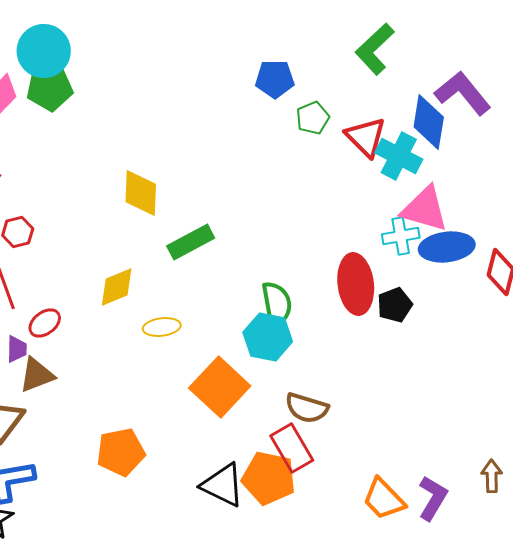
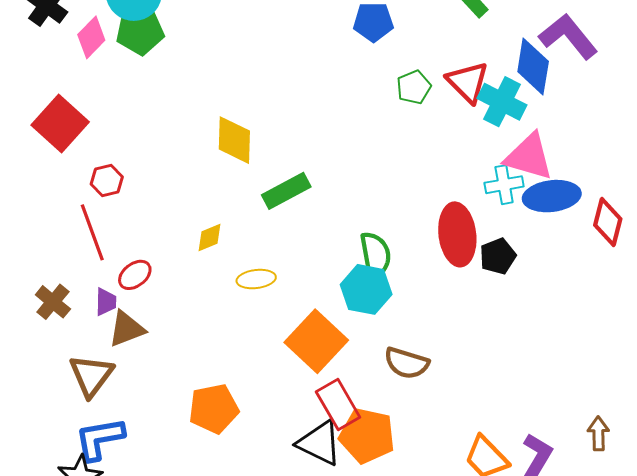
green pentagon: (313, 118) -> (414, 87), moved
yellow diamond: (117, 287) -> (209, 238), size x0.7
red rectangle: (292, 448) -> (338, 405), moved

